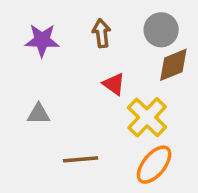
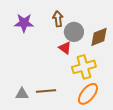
gray circle: (161, 30) -> (74, 32), moved
gray triangle: (39, 114) -> (22, 94), moved
yellow cross: (147, 117) -> (84, 67), turned 30

